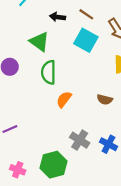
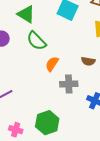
green semicircle: (49, 72) -> (36, 41), turned -40
gray cross: (80, 140) -> (69, 84), moved, turned -30

